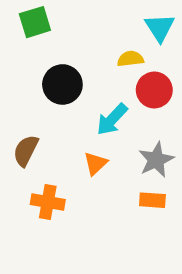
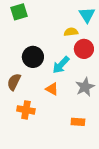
black circle: (62, 84) -> (33, 57), moved
orange triangle: (95, 163) -> (52, 89), turned -48
orange rectangle: (152, 200) -> (78, 122), moved

